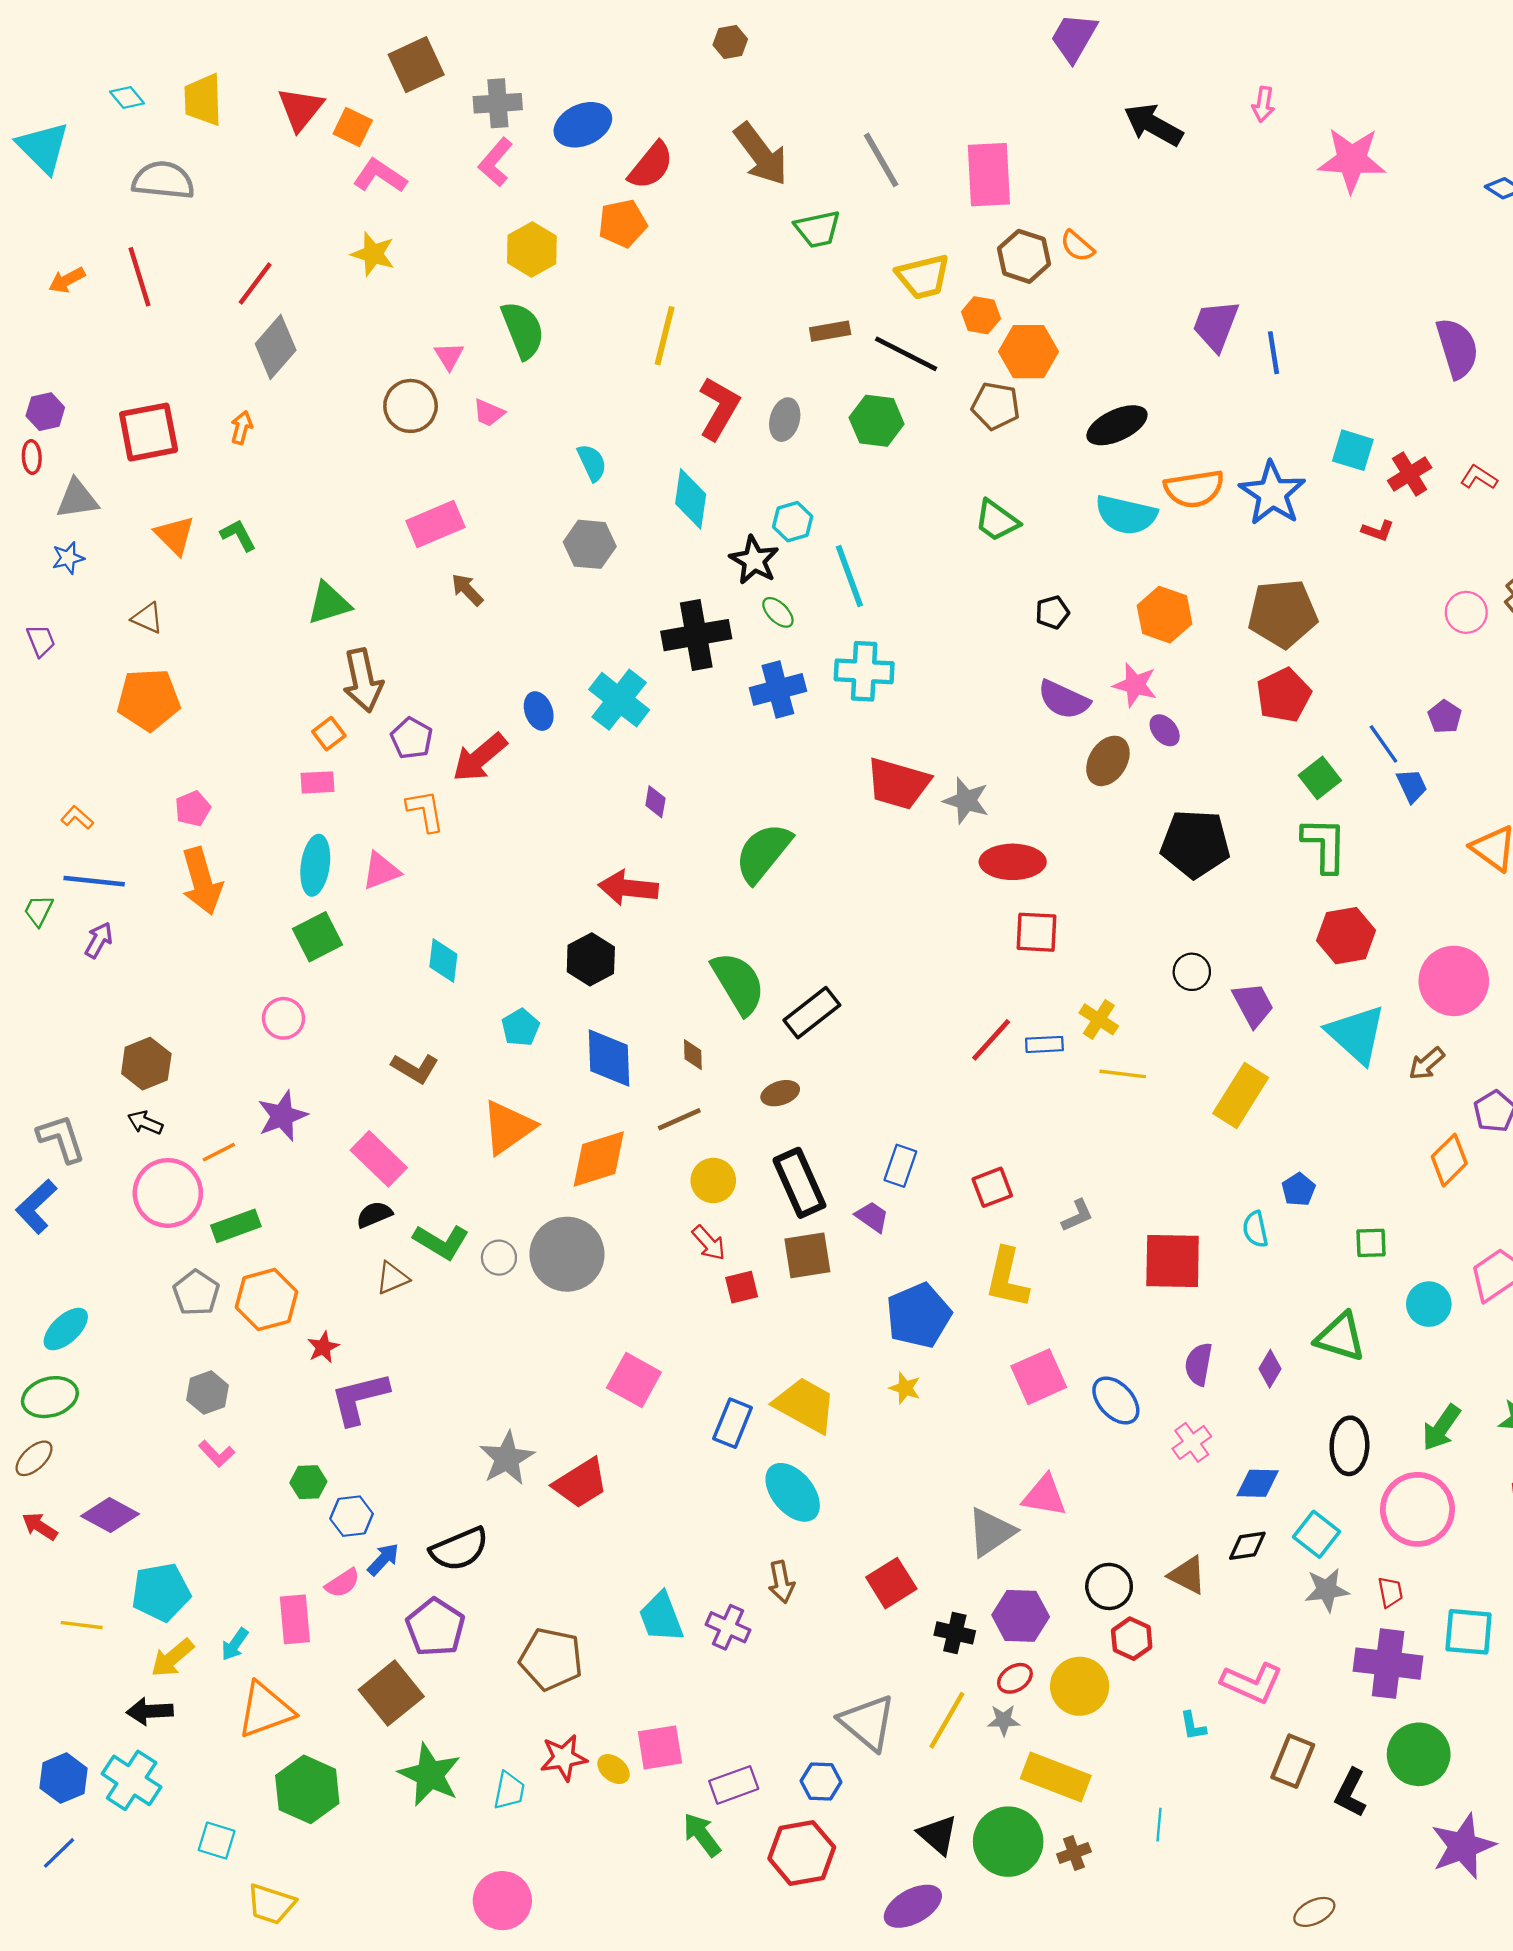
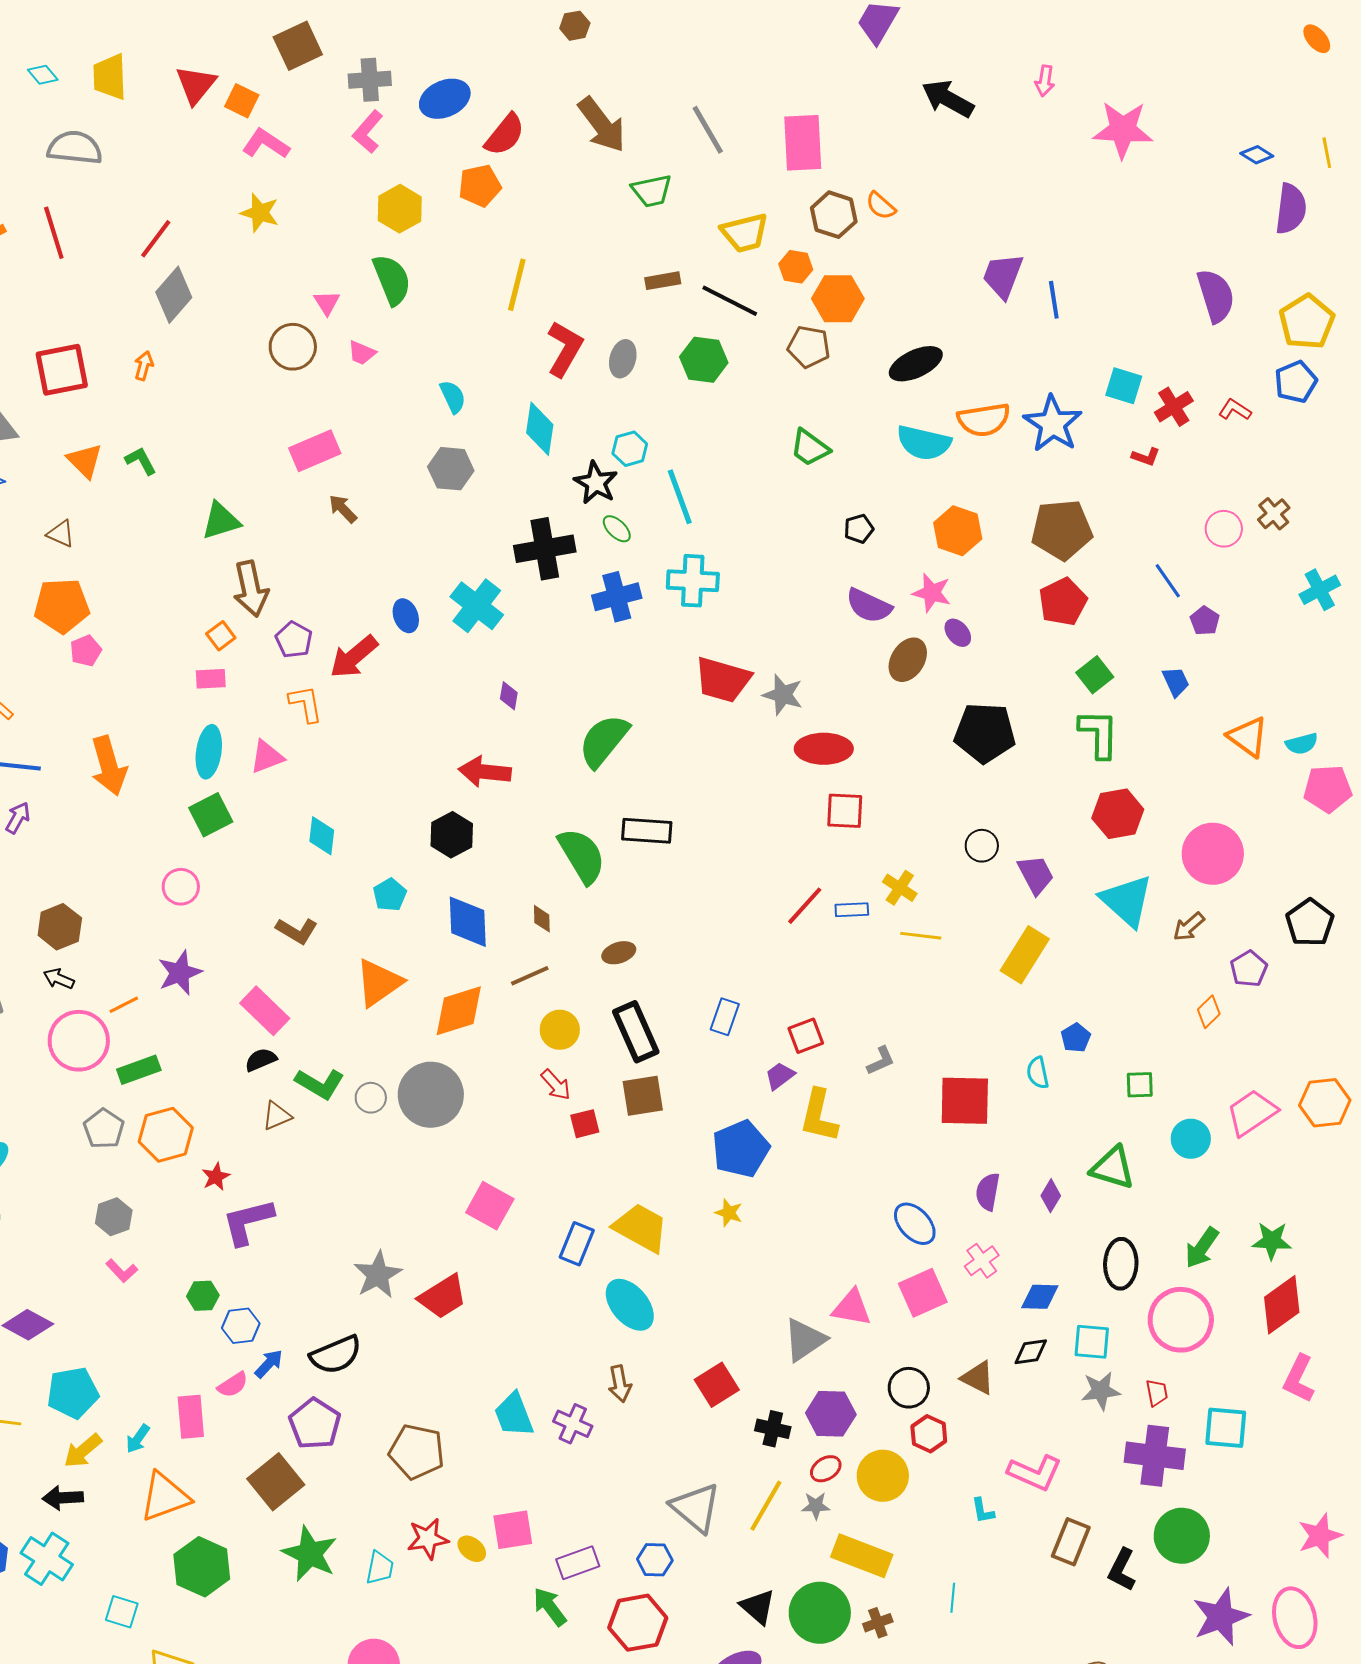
blue line: (1383, 744) -> (1168, 581), moved
pink pentagon: (193, 809) -> (86, 651), moved
black rectangle: (812, 1013) -> (647, 831), moved, turned 42
orange diamond: (1449, 1160) -> (1209, 1012), size x0.7
purple trapezoid: (872, 1217) -> (780, 1076), moved, turned -72
pink square: (1039, 1377) -> (923, 1293), moved
cyan square: (1317, 1534) -> (1092, 1342), turned -33

